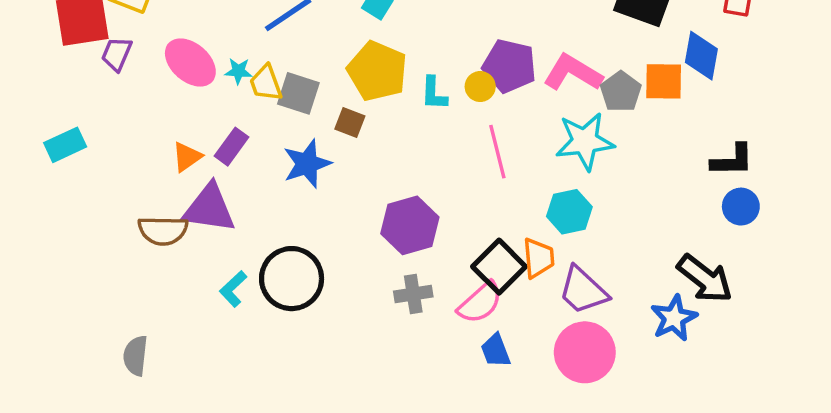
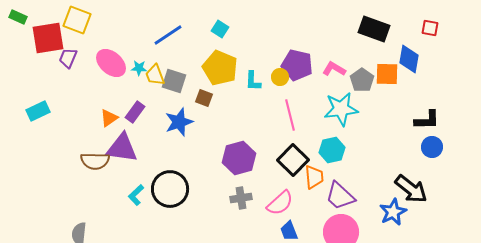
pink L-shape: (573, 73) -> (334, 69), size x0.7
black square: (499, 267) -> (293, 160), moved

